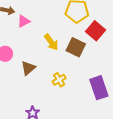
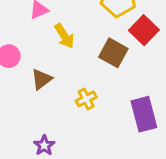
yellow arrow: (51, 42) -> (64, 36), moved

